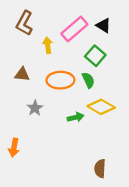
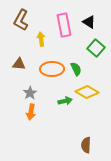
pink rectangle: (74, 29) -> (64, 25), turned -60
green square: (95, 56) -> (96, 48), moved
orange arrow: (14, 148) -> (31, 112), moved

